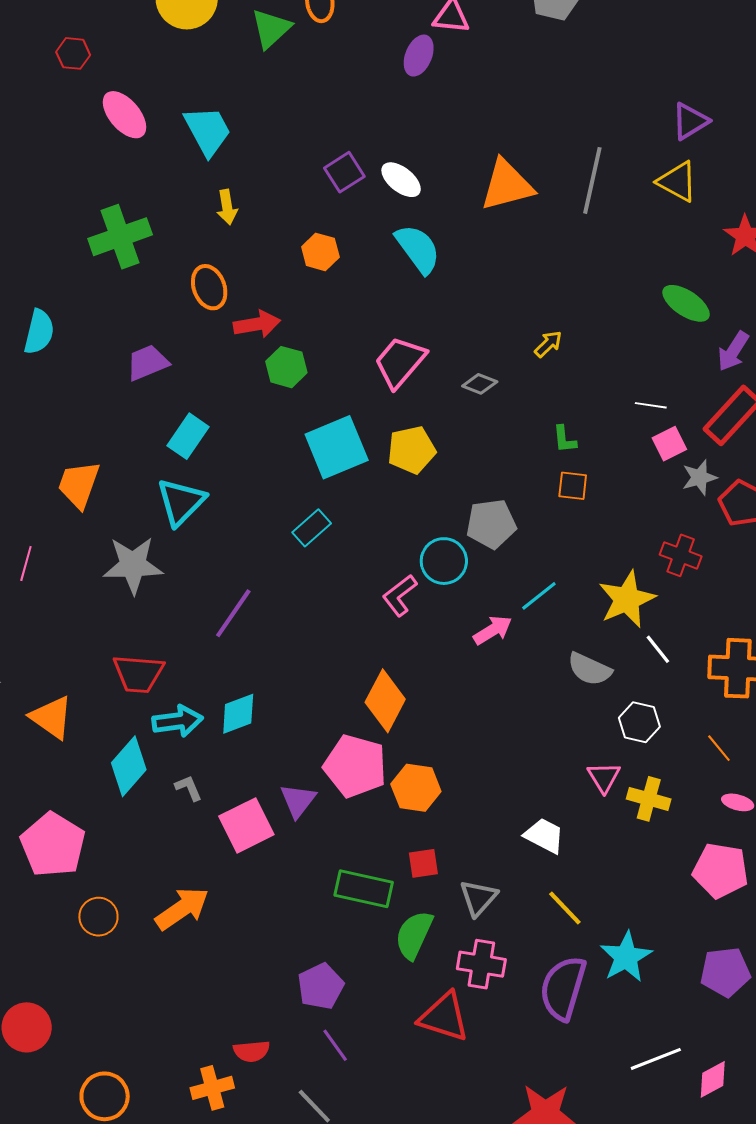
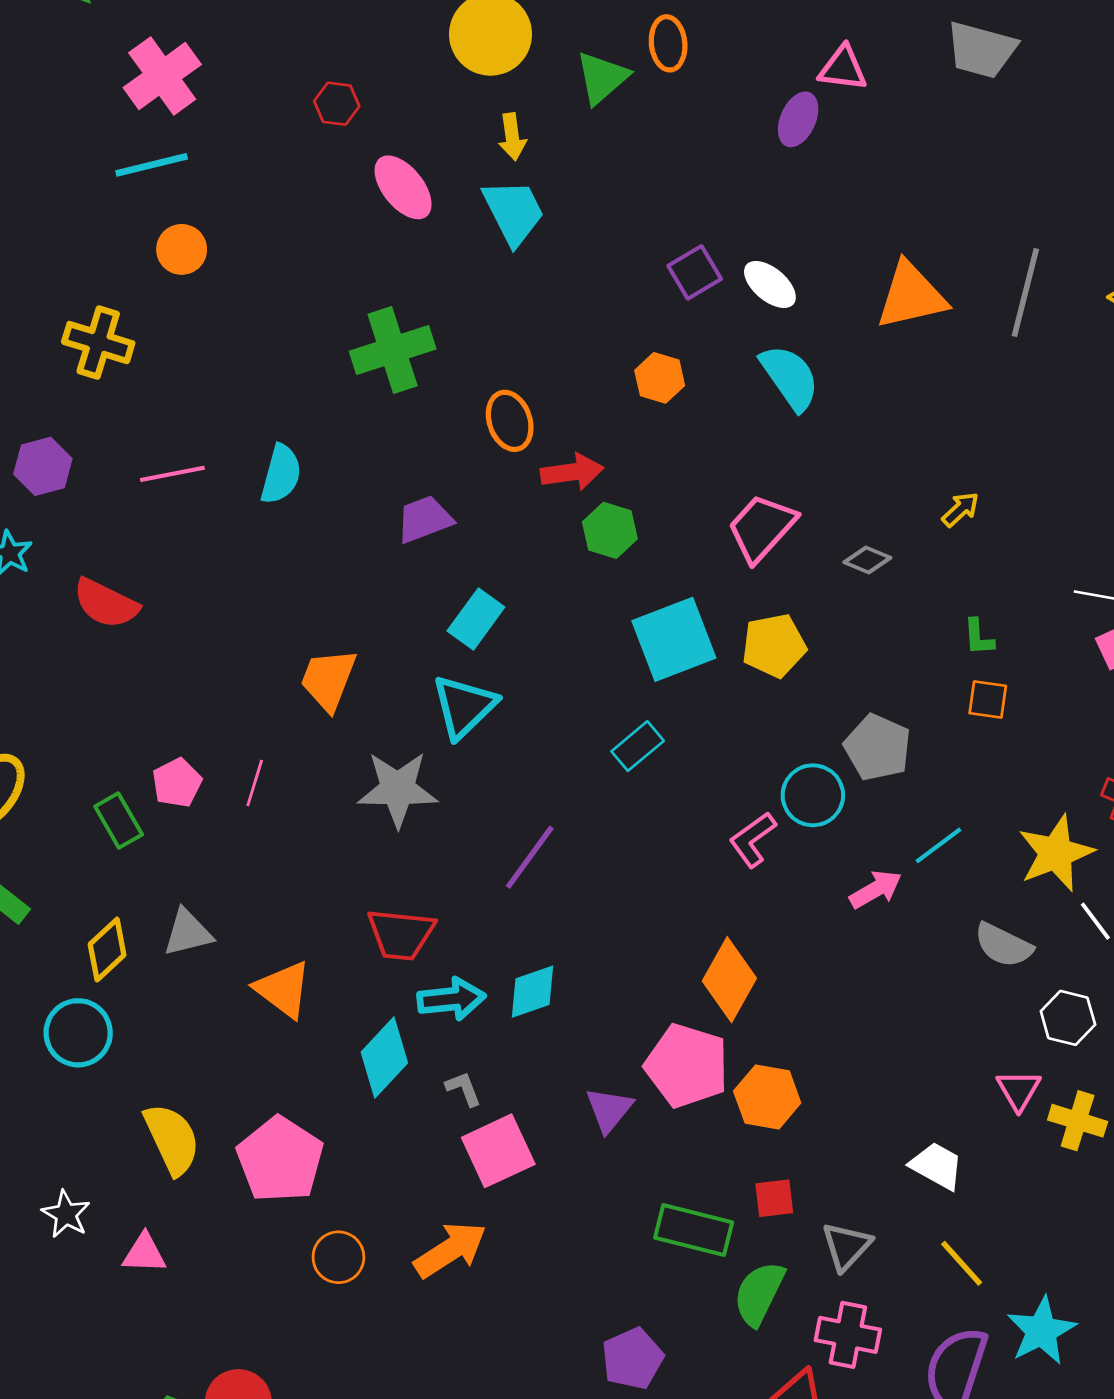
yellow arrow: (227, 207) -> (512, 137), moved
gray pentagon: (491, 524) -> (878, 747), turned 30
pink square: (246, 825) -> (498, 1151), moved

